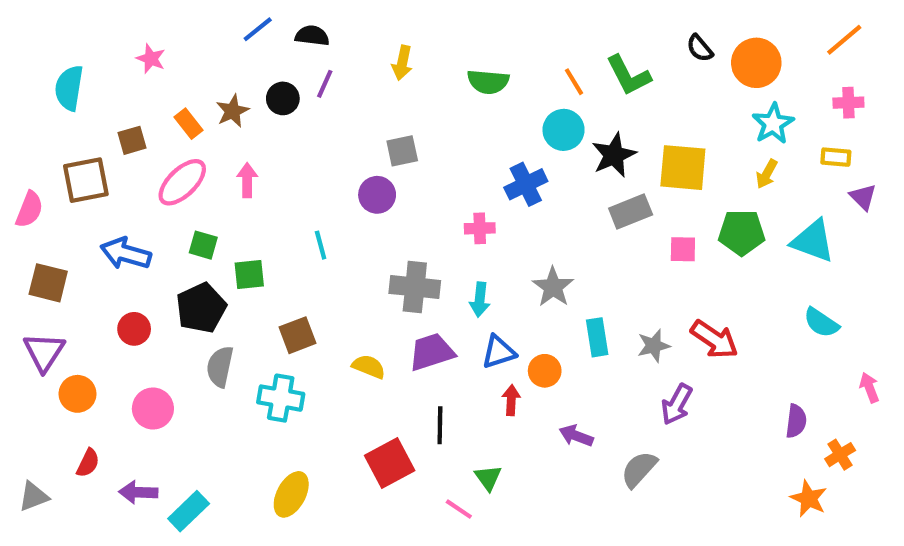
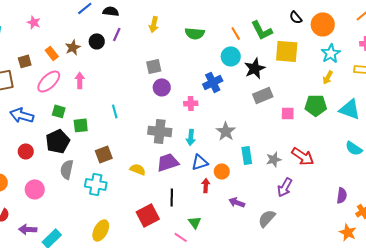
yellow square: (683, 168) -> (287, 51), moved
purple circle: (377, 195) -> (162, 87), moved

